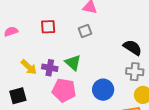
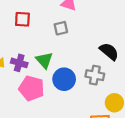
gray cross: (135, 72) -> (95, 75), moved
blue circle: (103, 90) -> (64, 79), moved

